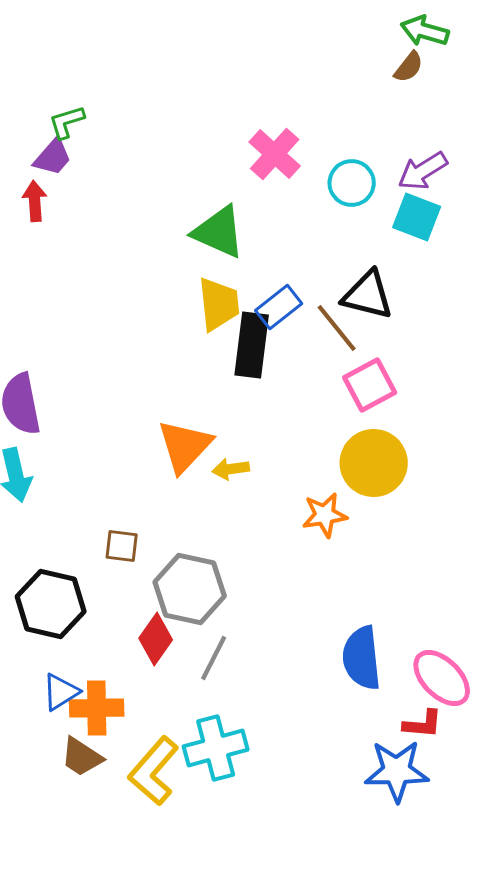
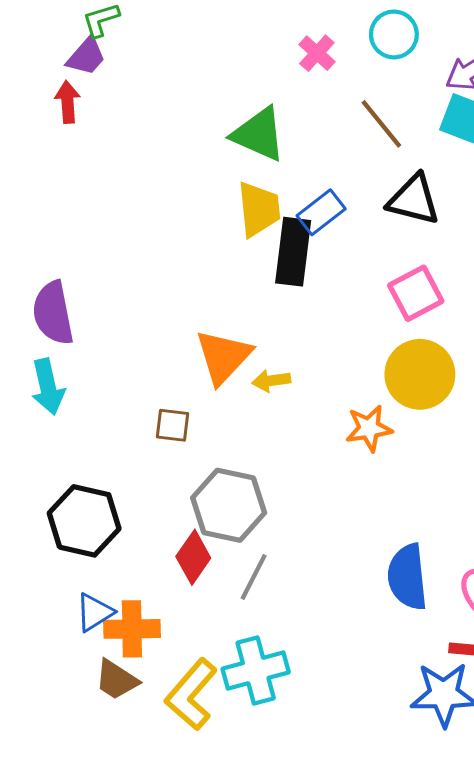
pink cross: (275, 154) -> (317, 53), size x0.7
cyan circle: (352, 183) -> (394, 34), moved
brown line: (337, 328) -> (381, 124), moved
brown square: (122, 546) -> (173, 425), moved

